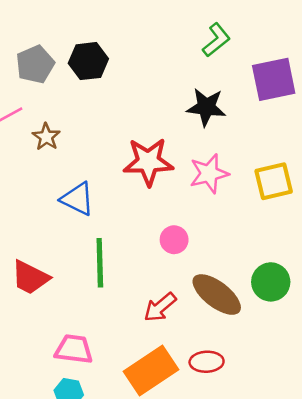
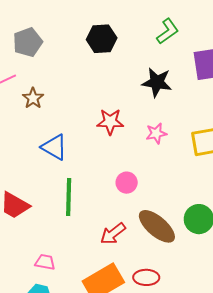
black hexagon: (88, 61) -> (102, 39), moved
red star: (148, 162) -> (110, 122), size x0.7
pink star: (209, 174) -> (156, 133), size x0.7
pink trapezoid: (74, 349) -> (45, 262), size x0.7

